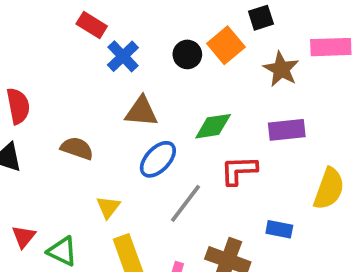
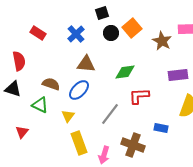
black square: (261, 18) -> (102, 13), moved
red rectangle: (92, 25) -> (38, 33), moved
purple rectangle: (287, 130) -> (178, 75), moved
blue ellipse: (158, 159) -> (79, 90), moved
green triangle: (62, 251) -> (40, 105), moved

